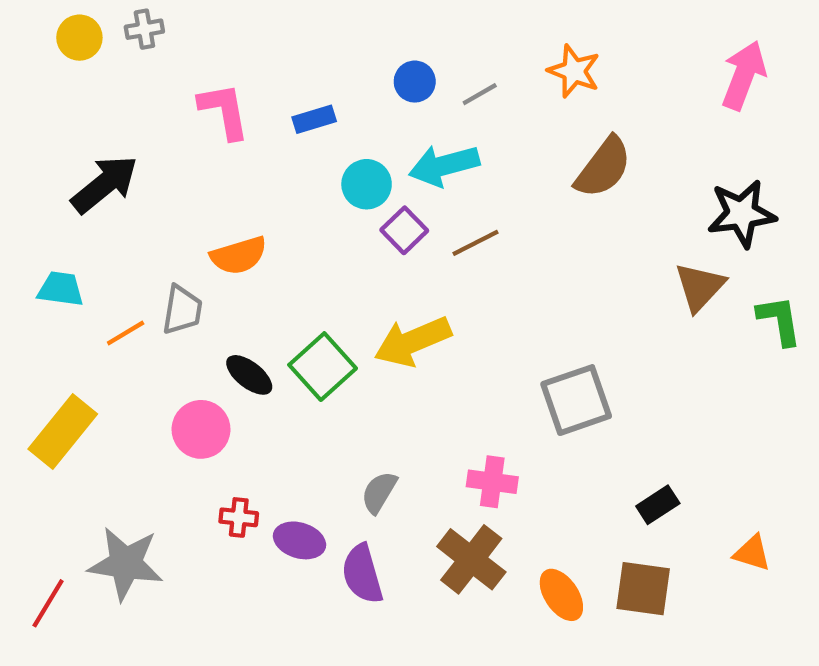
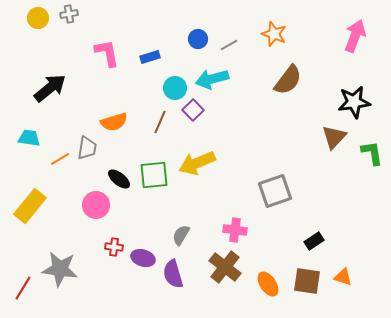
brown line: (476, 243) -> (160, 122), moved, turned -40
green square: (323, 367) -> (154, 175), turned 36
orange triangle: (752, 553) -> (343, 277), moved

